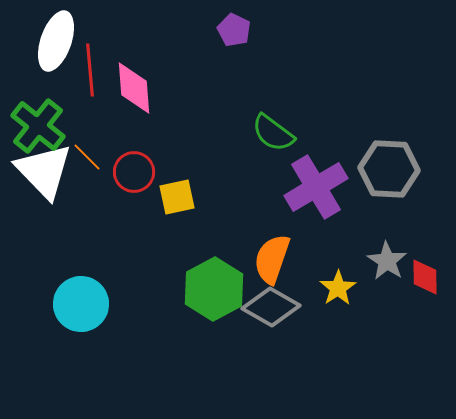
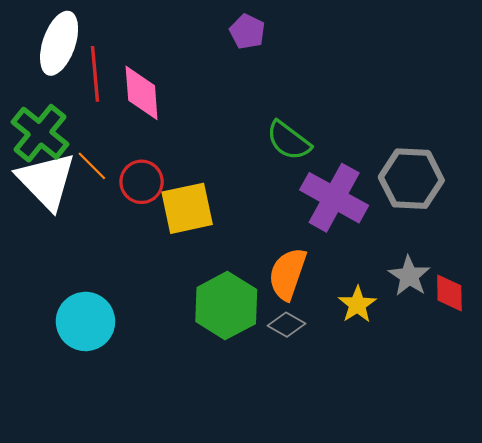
purple cross: (316, 187) -> (334, 198), turned -30
yellow square: (177, 197) -> (187, 208), size x1.4
gray diamond: (271, 307) -> (286, 325), size x0.6

